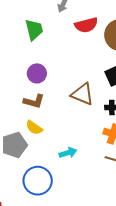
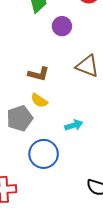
purple circle: (37, 73) -> (62, 26), moved

